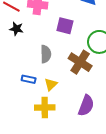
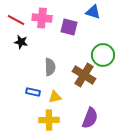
purple square: (65, 26) -> (69, 27), moved
yellow triangle: (51, 84) -> (55, 97), turned 32

